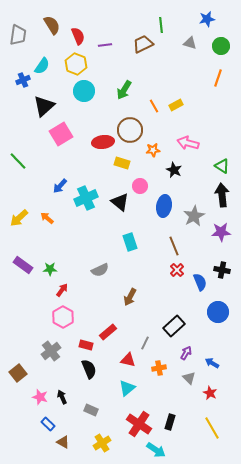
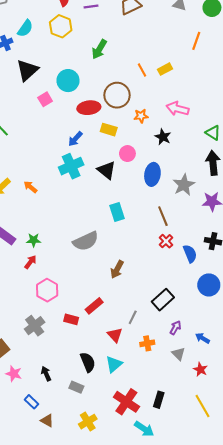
orange line: (218, 78) -> (196, 41), moved
green arrow: (124, 90) -> (99, 49), moved
cyan circle: (84, 91) -> (68, 81), moved
pink square: (61, 134) -> (45, 99), size x0.6
blue arrow: (60, 186) -> (75, 139), moved
gray semicircle: (100, 270) -> (86, 241), size x1.4
red arrow: (62, 290) -> (30, 262), moved
red triangle: (128, 360) -> (115, 335), turned 35
black semicircle: (89, 369) -> (88, 362), moved
pink star: (40, 397) -> (14, 374), moved

